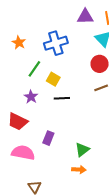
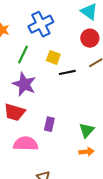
yellow square: (53, 79) -> (53, 57), moved
purple star: (31, 97) -> (24, 84), size x1.6
black line: (62, 98) -> (67, 72), moved

